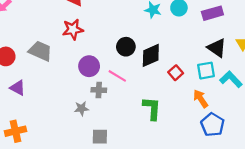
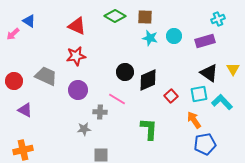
purple circle: (89, 66) -> (78, 90), moved
blue pentagon: (212, 125) -> (205, 144), turned 30

